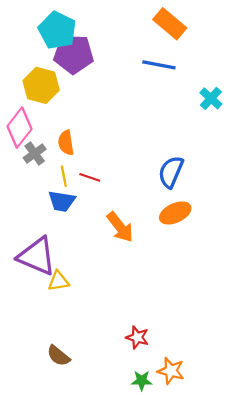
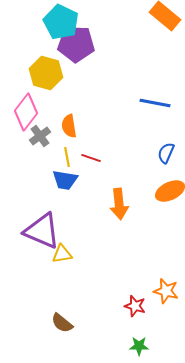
blue line: (159, 65) -> (155, 103), moved
blue semicircle: (171, 172) -> (166, 153), size x0.7
orange arrow: (120, 227) -> (119, 204), turned 32
orange star: (171, 371) -> (166, 291), moved

